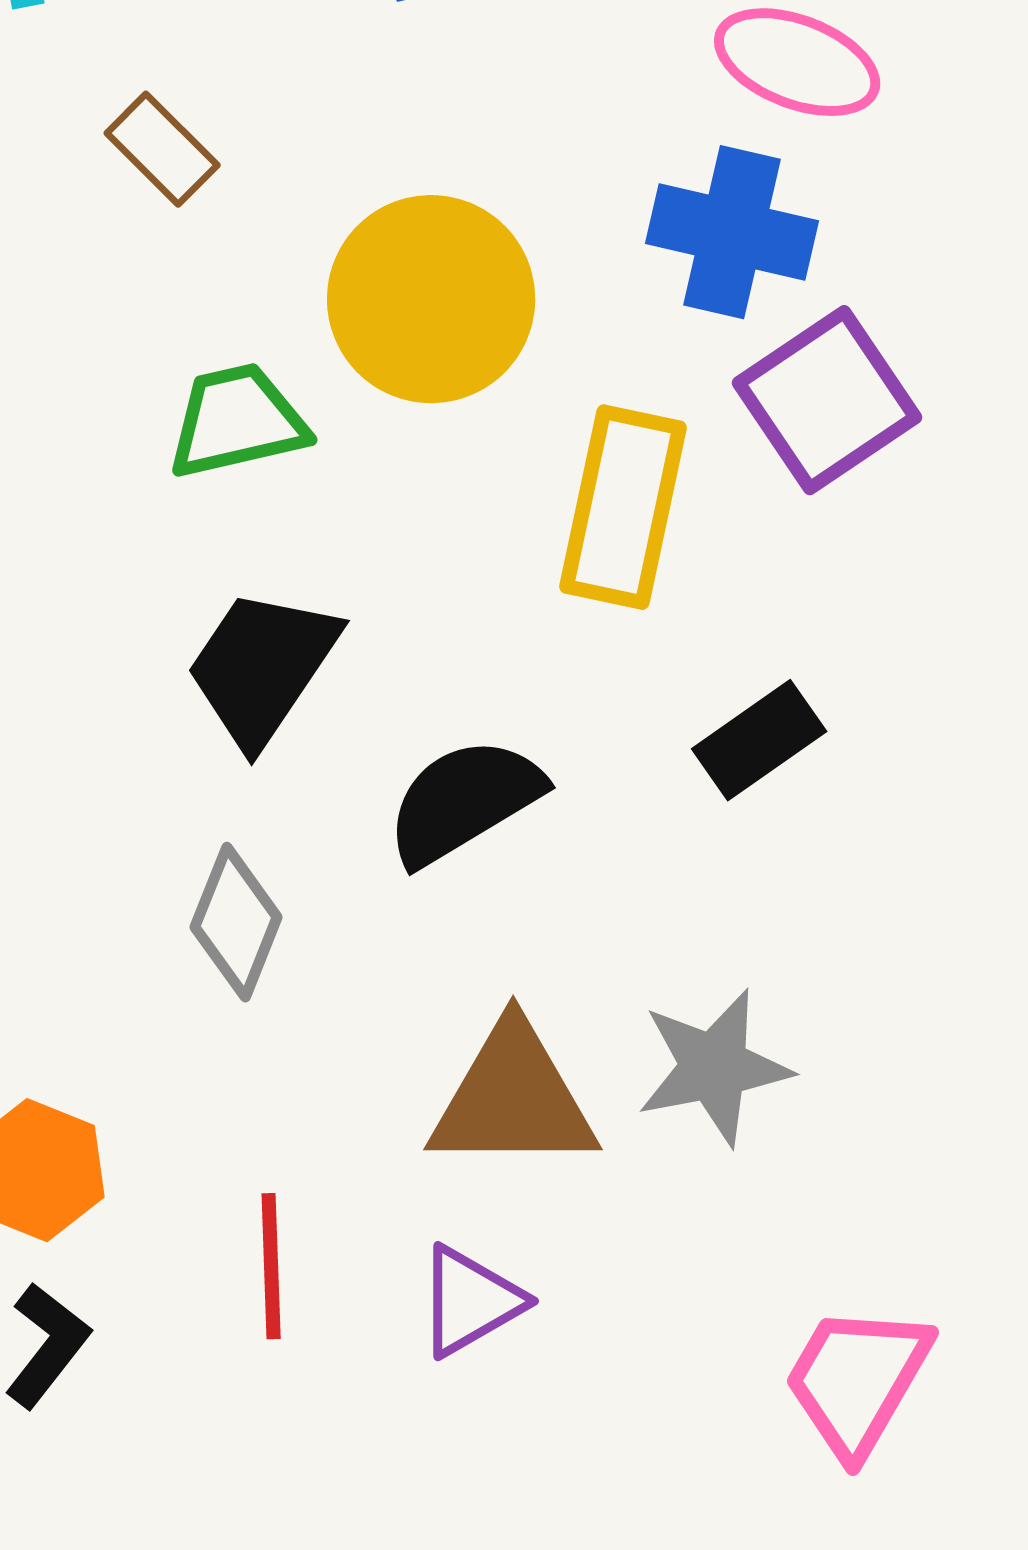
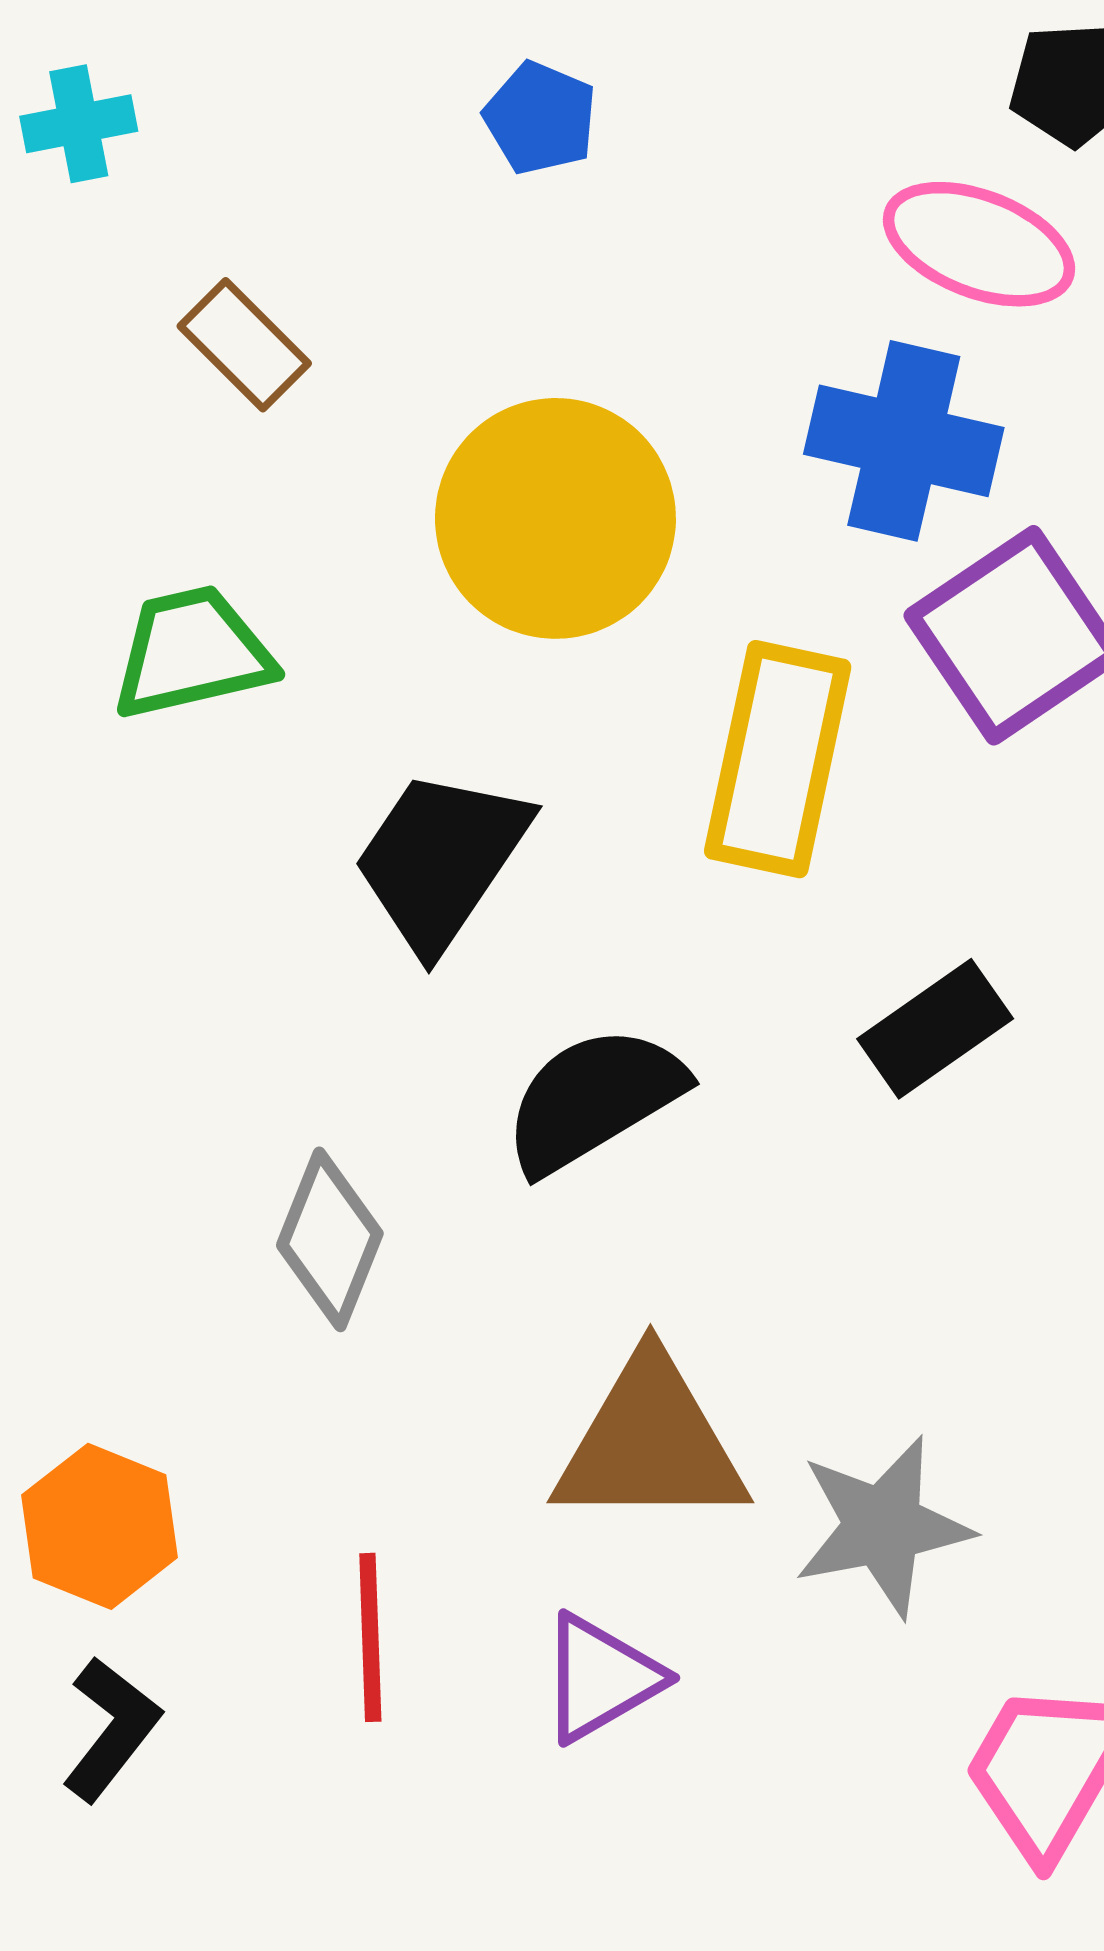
green trapezoid: (237, 421) -> (192, 653), moved
black trapezoid: (262, 667) -> (441, 860), moved
gray star: (714, 1067) -> (883, 1526), moved

